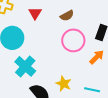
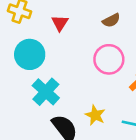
brown semicircle: (67, 16) -> (111, 20), moved

